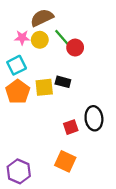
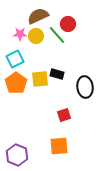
red circle: (75, 48) -> (68, 24), moved
black ellipse: (94, 118) -> (85, 87), moved
orange square: (65, 161) -> (59, 146), turned -30

